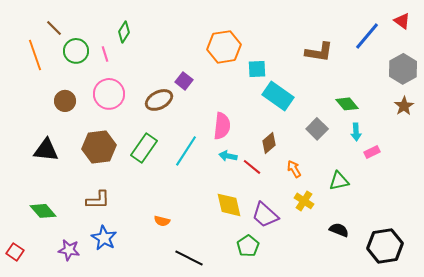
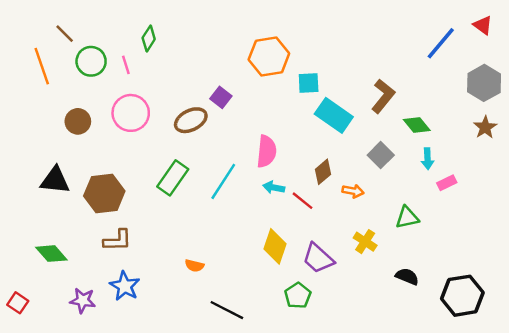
brown L-shape: (319, 52) -> (383, 96), moved, turned -60
brown hexagon: (99, 147) -> (104, 193), moved
orange arrow: (294, 169) -> (353, 191), moved, turned 132
yellow diamond: (229, 205) -> (275, 246), turned 32

